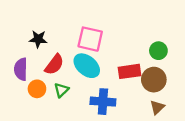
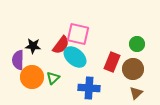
black star: (38, 39) -> (33, 46), moved
red semicircle: (54, 65) -> (61, 45), moved
red rectangle: (130, 71) -> (112, 62), turned -60
orange circle: (37, 89) -> (32, 77), size x1.5

